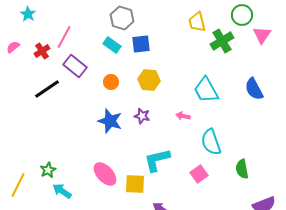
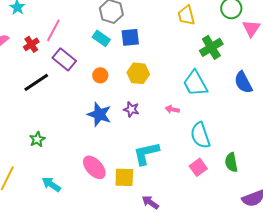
green cross: (222, 41) -> (211, 47), moved
green star: (48, 170) -> (37, 139), moved
pink square: (199, 174) -> (198, 167), moved

